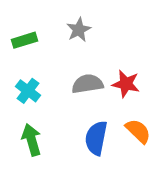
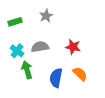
gray semicircle: (87, 84) -> (40, 47), moved
green arrow: (32, 140) -> (27, 70), moved

